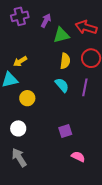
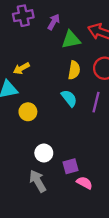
white circle: (18, 128) -> (44, 153), moved
purple square: (65, 131) -> (71, 166), moved
gray arrow: (19, 157) -> (38, 181), moved

